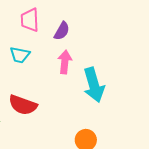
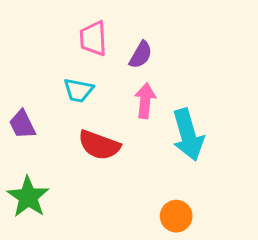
red semicircle: (23, 105) -> (99, 145), moved

